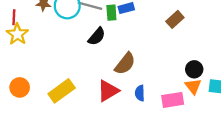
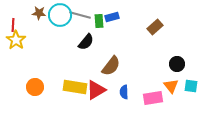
black circle: (194, 69) -> (177, 64), moved
orange circle: (20, 87) -> (35, 87), moved
yellow rectangle: (62, 91) -> (75, 87), moved, turned 45

